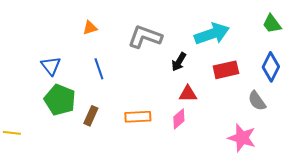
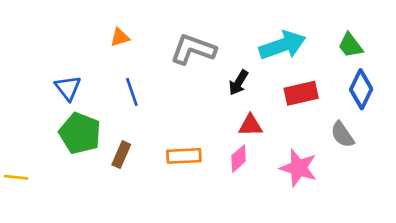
green trapezoid: (272, 24) -> (350, 45), moved
pink star: (242, 138) -> (298, 168), moved

